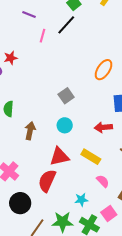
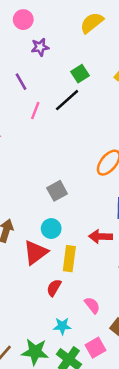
purple line: (29, 14) -> (21, 82), turned 32
red triangle: (59, 157) -> (36, 252), moved, turned -30
yellow rectangle: (91, 157) -> (69, 259), moved, turned 60
red semicircle: (47, 181) -> (54, 288), moved, size x0.6

